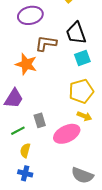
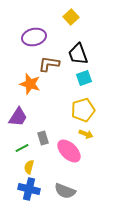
pink ellipse: (67, 134) -> (69, 151), turned 70
blue cross: (25, 173) -> (29, 189), size x1.5
gray semicircle: (82, 175) -> (65, 191), moved

